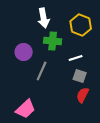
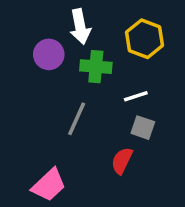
purple circle: (24, 52) -> (49, 54), moved
red semicircle: (83, 95) -> (122, 161), moved

